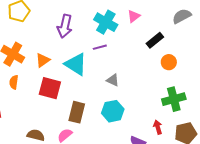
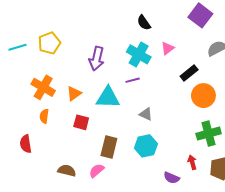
orange circle: (169, 62) -> (203, 96), size x1.5
cyan triangle: (76, 64) -> (108, 98), turned -30
red square: (50, 88) -> (81, 122), size x0.7

